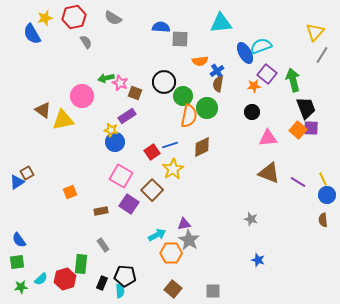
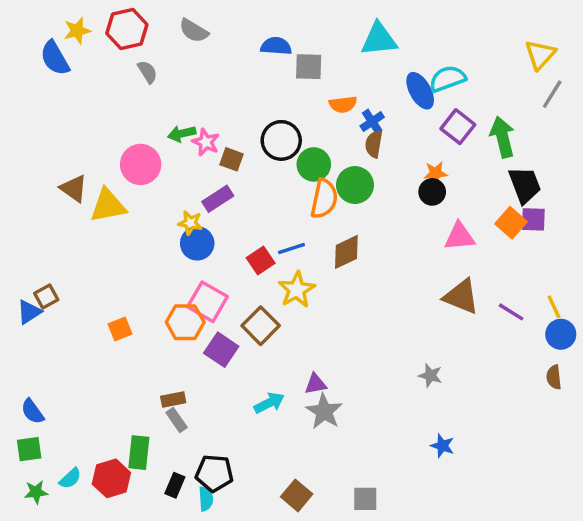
orange star: (254, 86) -> (436, 173), moved
brown rectangle: (101, 211) -> (173, 399), moved
orange hexagon: (171, 253) -> (185, 322), moved

